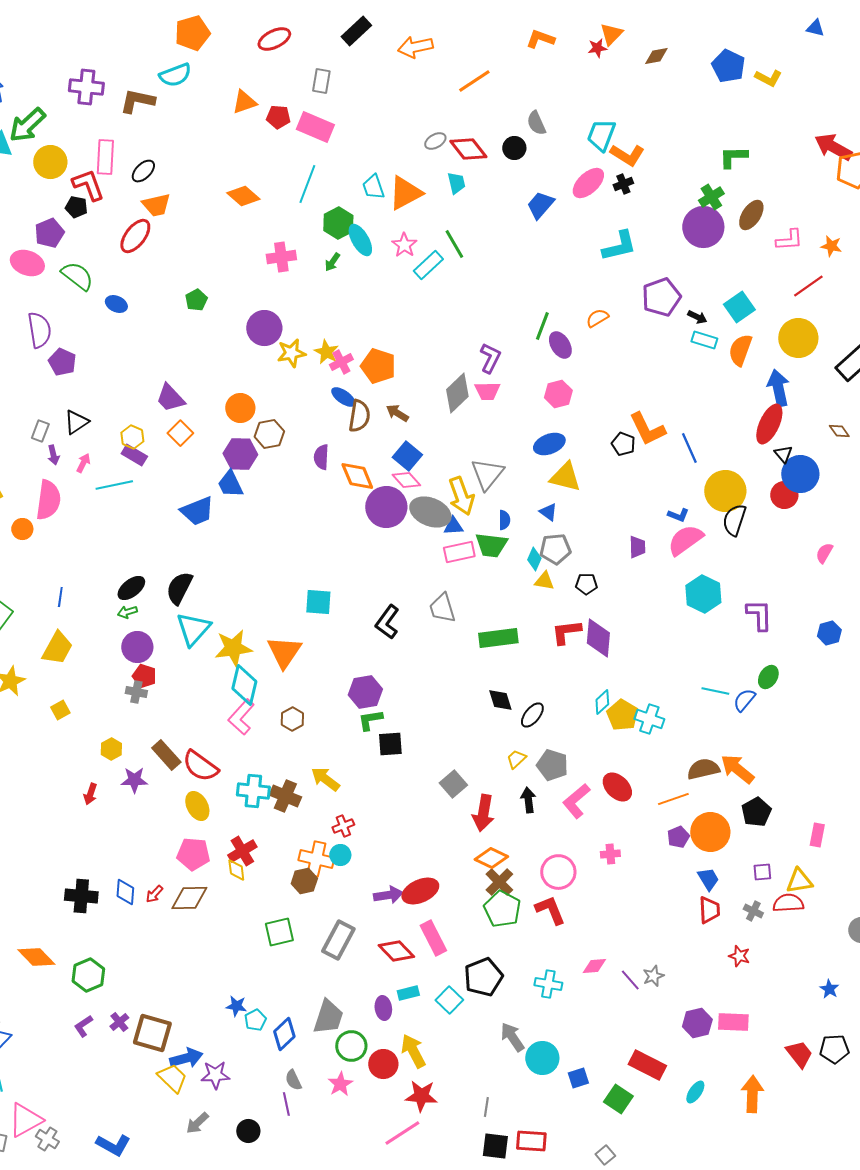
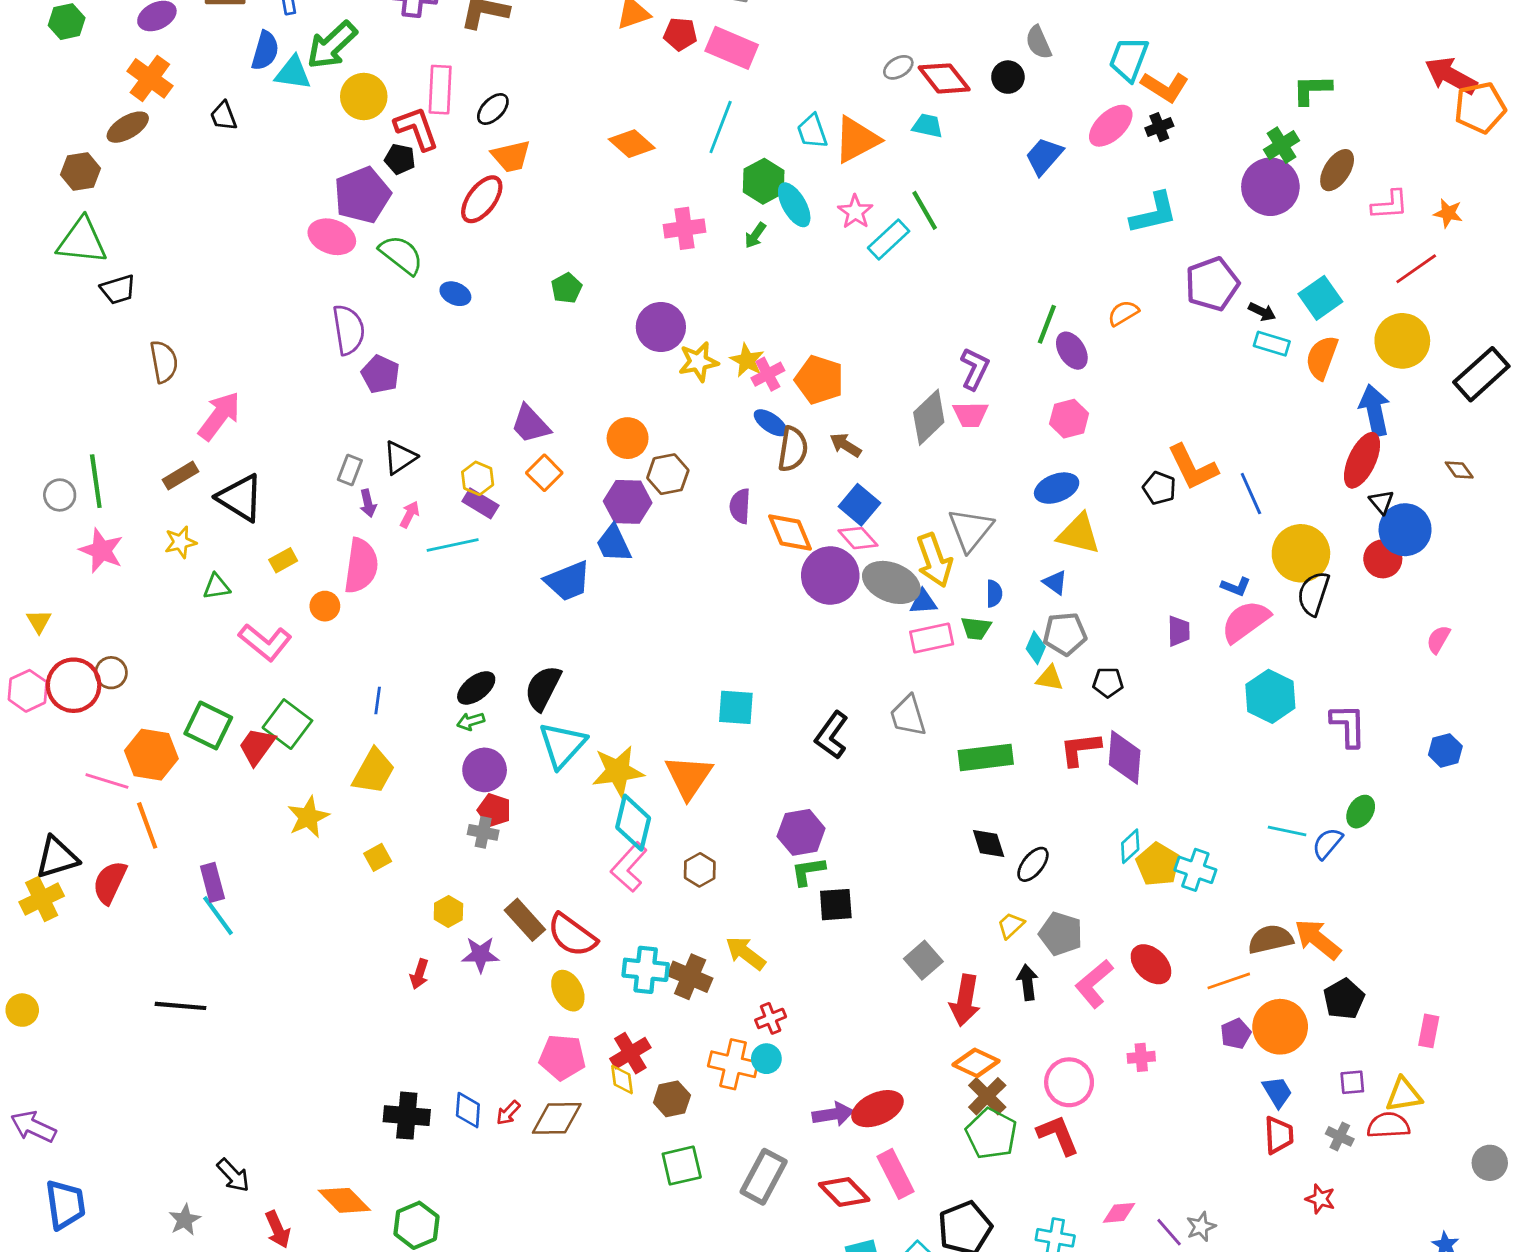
cyan trapezoid: (456, 183) -> (927, 126), turned -65
purple pentagon: (49, 233) -> (362, 195), size x1.4
green trapezoid: (491, 545) -> (976, 628), size x0.7
brown hexagon: (304, 881) -> (672, 1099), moved

